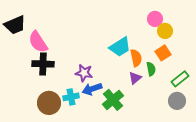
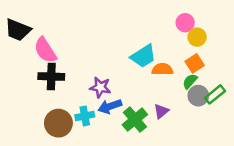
black trapezoid: (15, 25) -> (18, 30), turned 45
orange semicircle: (136, 58) -> (162, 69), turned -78
green semicircle: (151, 69) -> (190, 81), moved, turned -128
purple triangle: (135, 78) -> (161, 111), moved
gray circle: (177, 101) -> (198, 96), moved

